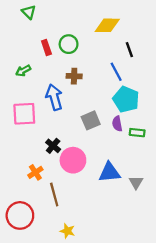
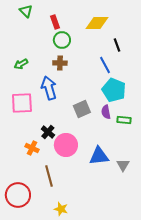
red rectangle: (46, 47) -> (55, 22), moved
brown cross: (74, 76) -> (60, 63), moved
orange cross: (35, 172) -> (32, 148), moved, turned -32

